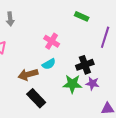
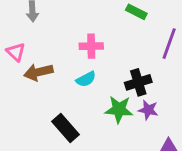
pink cross: (52, 41) -> (91, 46), turned -35
brown arrow: (28, 74) -> (38, 72), moved

